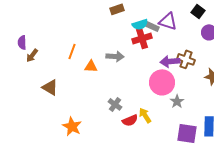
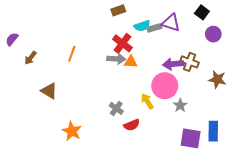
gray rectangle: (152, 26) -> (154, 28), turned -40
red cross: (142, 38) -> (122, 43), moved, turned -36
purple semicircle: (22, 42) -> (12, 39), moved, turned 40
orange triangle: (91, 66) -> (131, 62), moved
yellow arrow: (145, 115) -> (147, 101), moved

